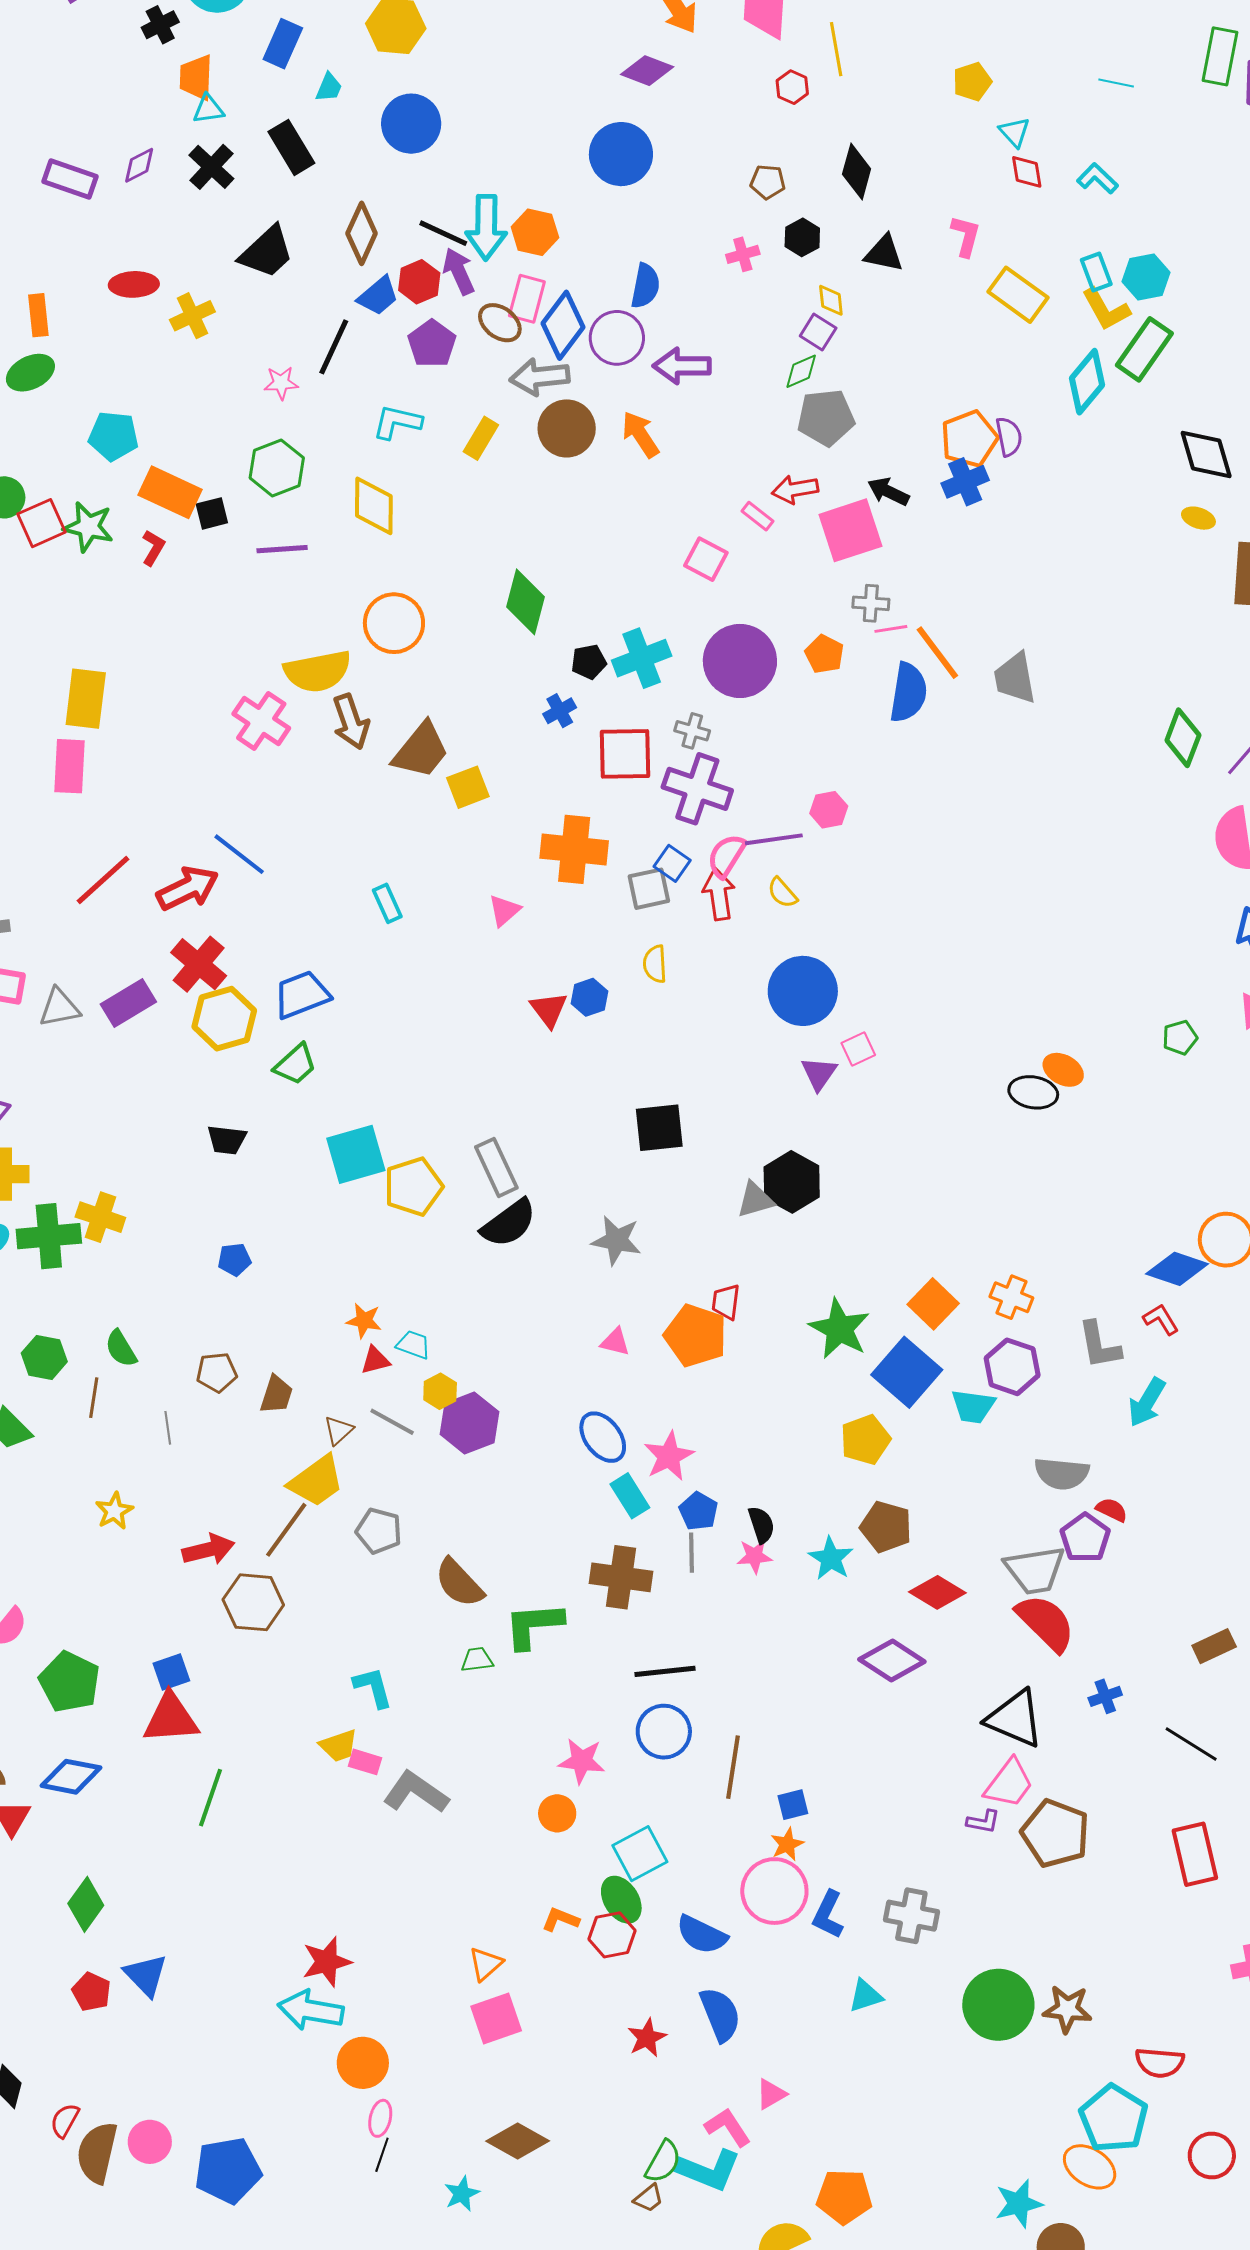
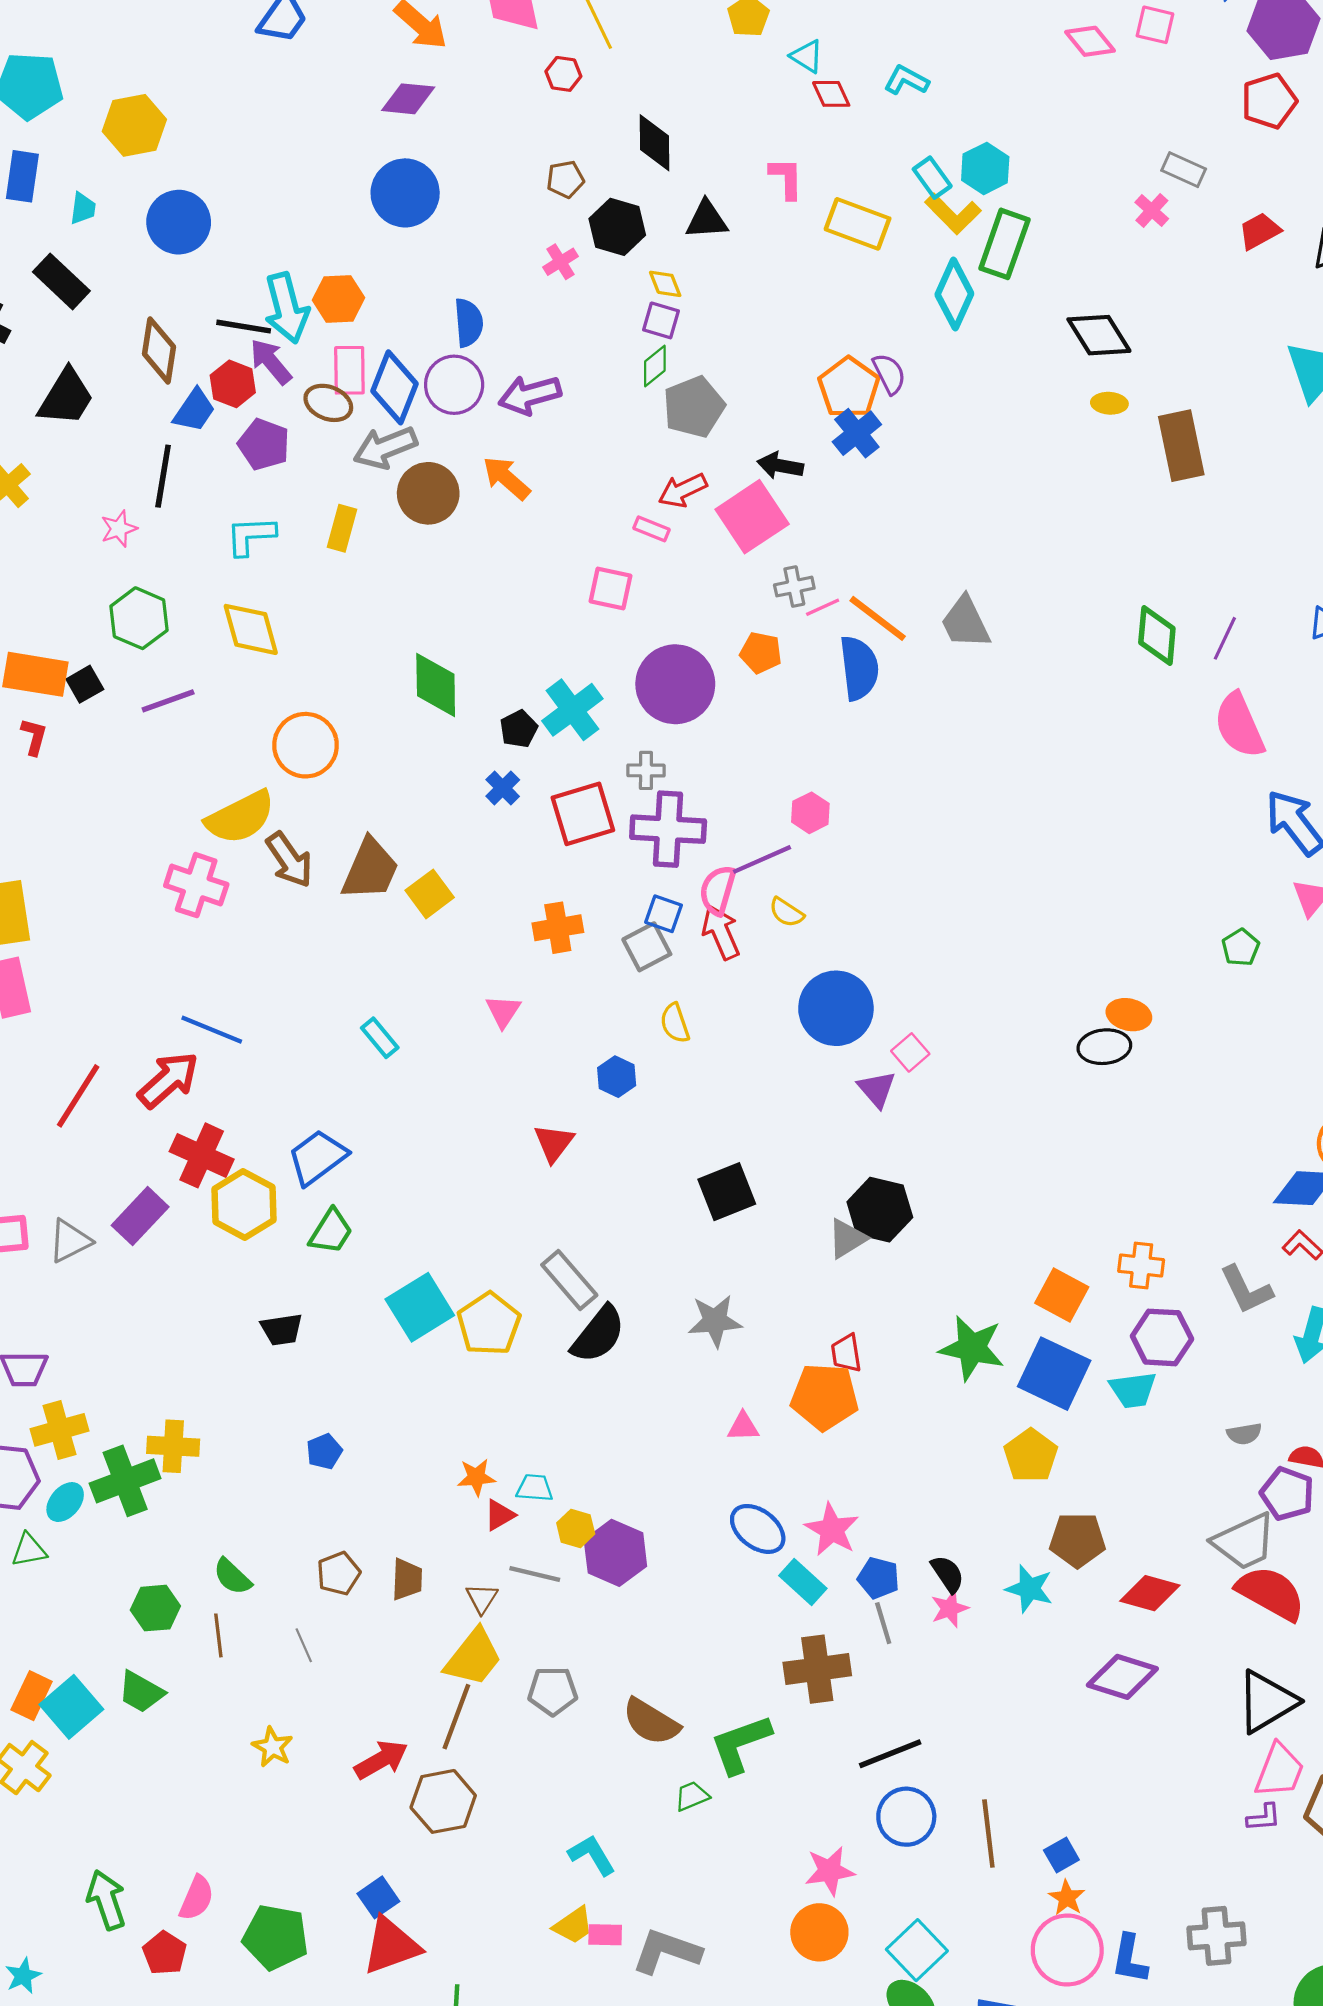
black hexagon: (802, 237) -> (617, 227), size x1.4
orange cross: (574, 849) -> (558, 928), size x0.7
red triangle: (549, 1010) -> (554, 1143), moved, turned 30
gray semicircle: (1062, 1474) -> (1244, 1434), size x0.6
black triangle: (1015, 1719) -> (1267, 1702), turned -38
orange circle: (557, 1813) -> (819, 1932), size x1.4

